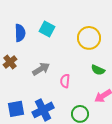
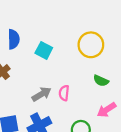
cyan square: (47, 29) -> (44, 50), moved
gray arrow: (41, 69) -> (42, 94), moved

